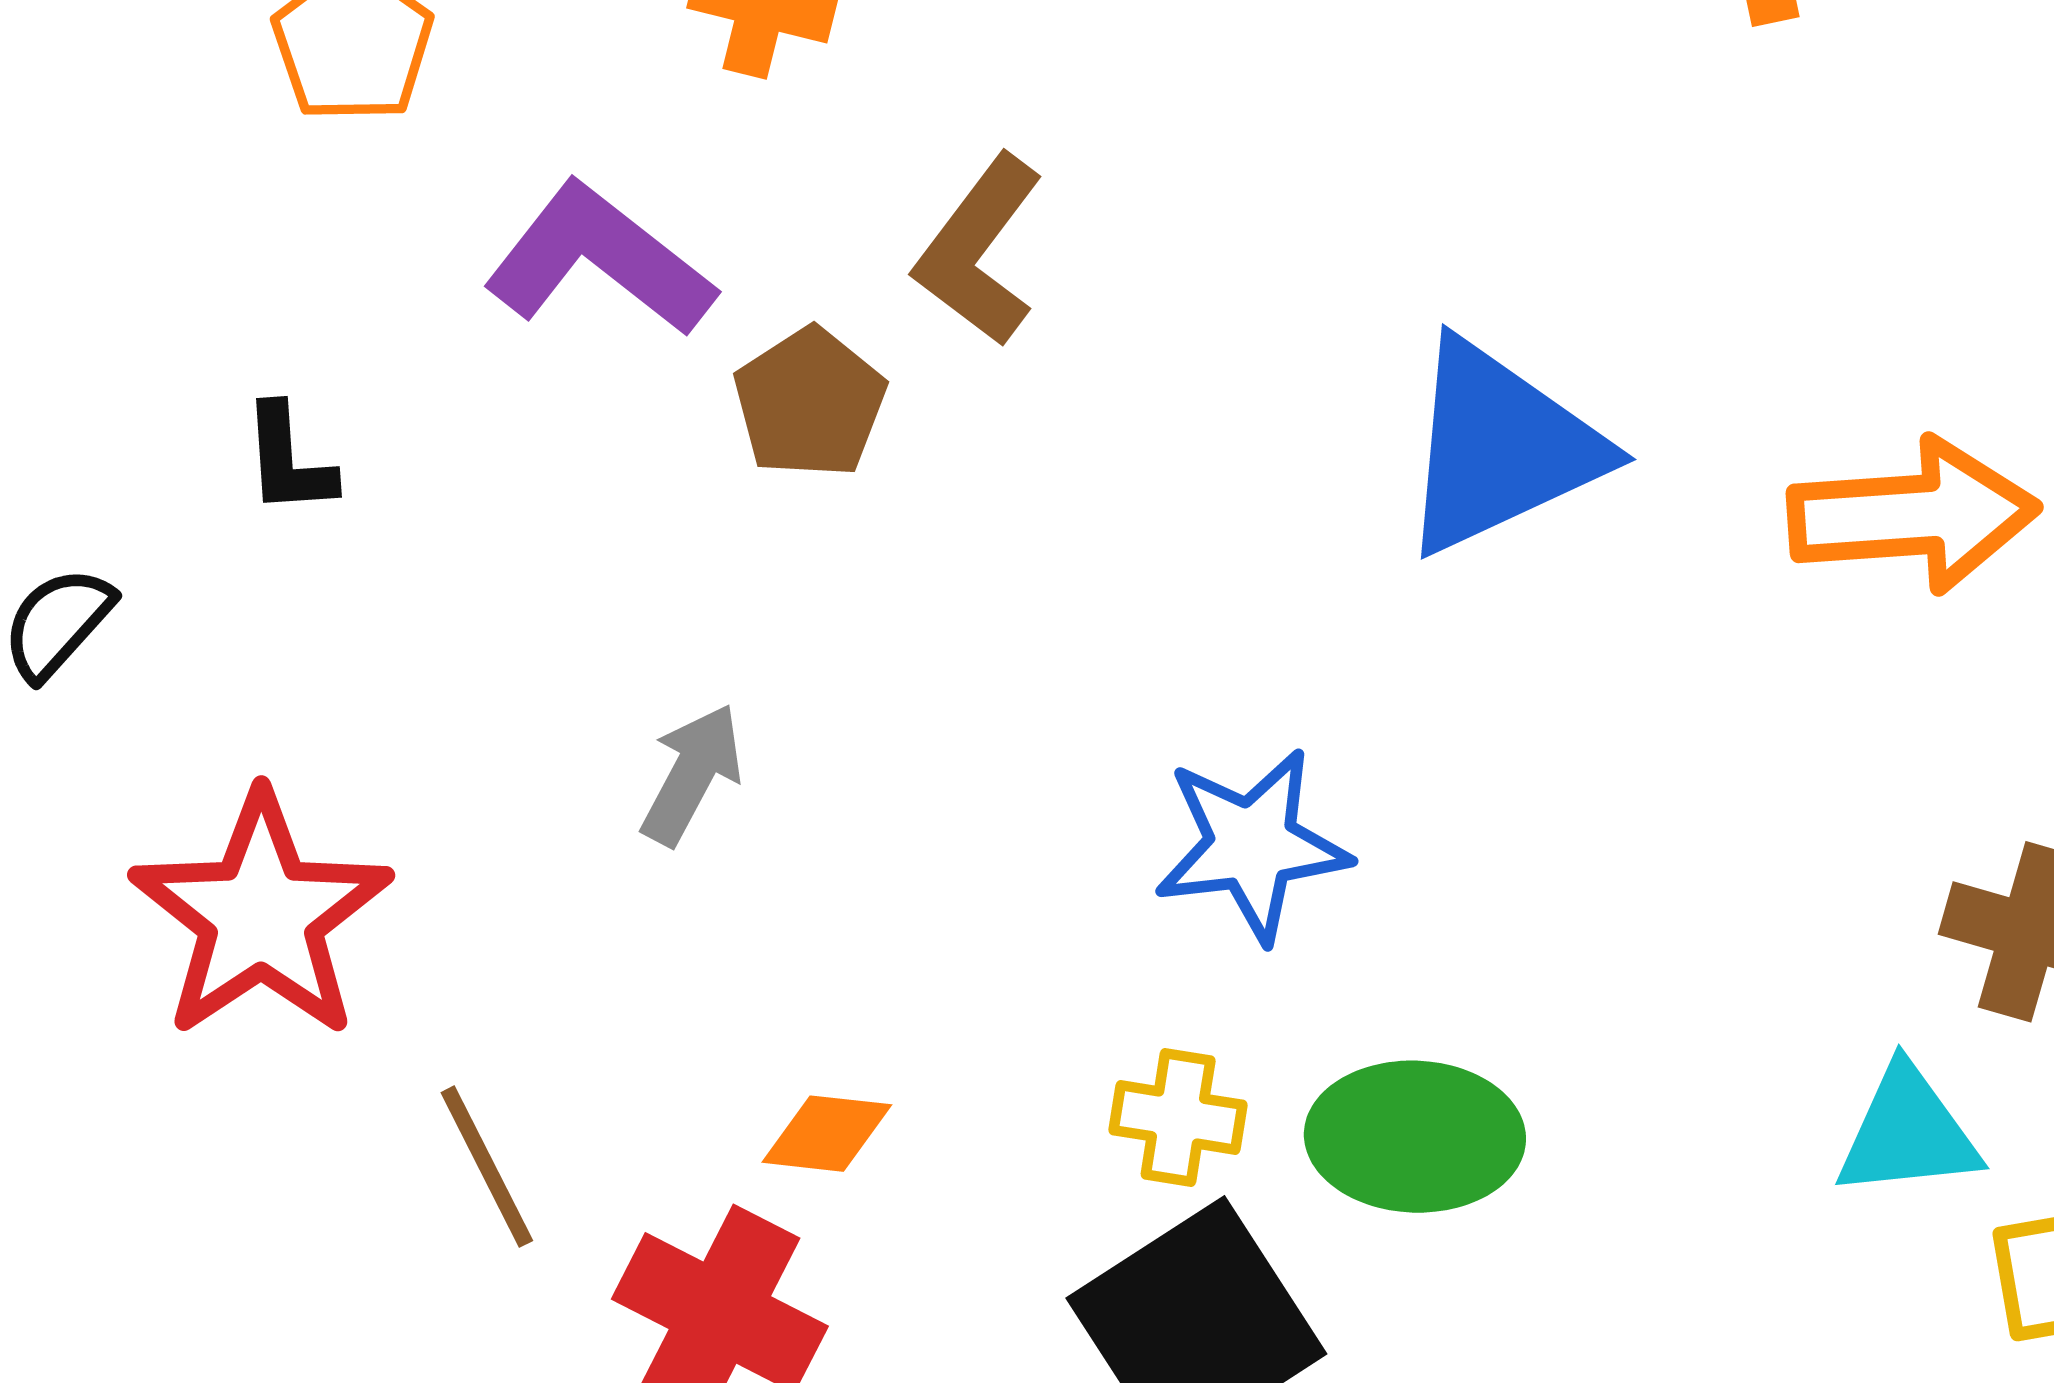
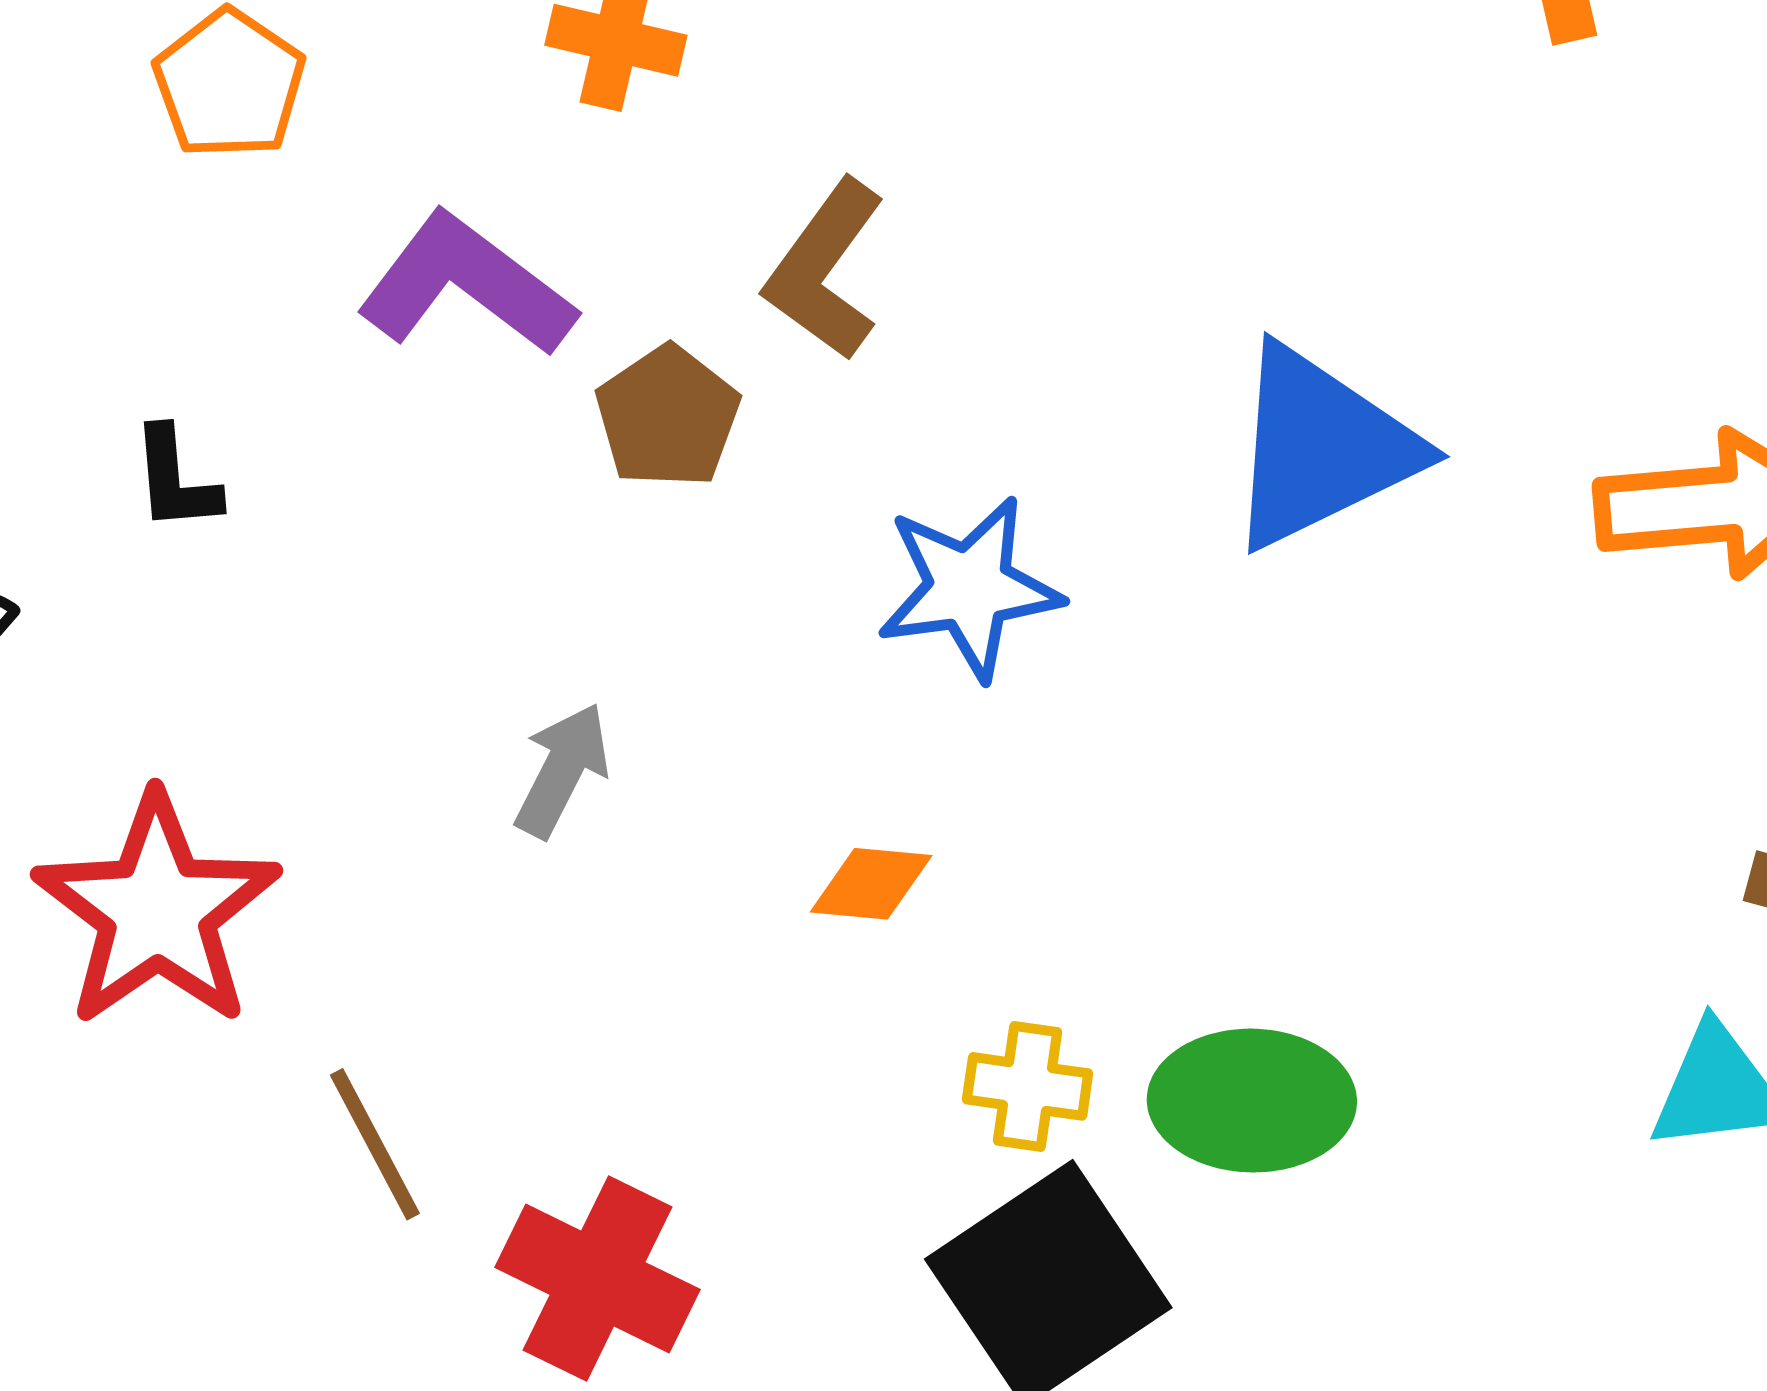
blue star: (1252, 845) -> (969, 588), moved
orange diamond: (827, 1134) -> (871, 884), moved

